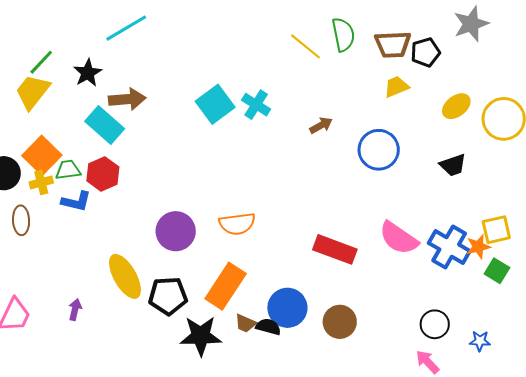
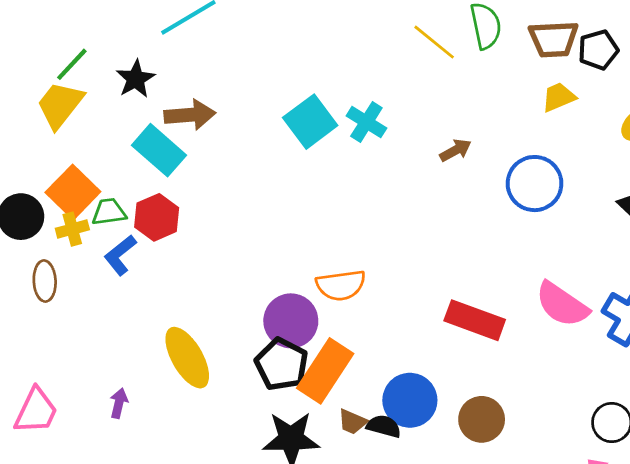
blue L-shape: (76, 201) -> (120, 255), turned 128
purple circle: (176, 231) -> (291, 321), moved
black pentagon: (168, 296) -> (282, 364), moved, turned 30

